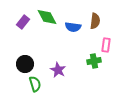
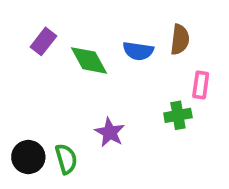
green diamond: (47, 17) -> (89, 60), moved
black circle: (25, 64) -> (28, 157), moved

